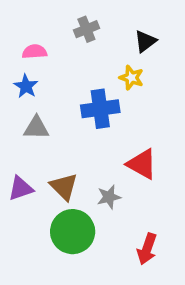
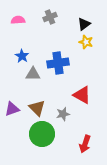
pink semicircle: (35, 52) -> (18, 20), moved
yellow star: (131, 78) -> (86, 42), moved
blue star: (26, 86) -> (22, 56), moved
gray triangle: (36, 128) -> (33, 74), moved

